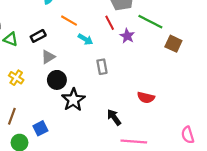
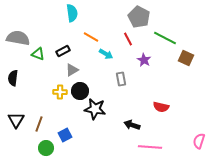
purple star: (127, 36) -> (144, 60), moved
yellow cross: (16, 78) -> (60, 92), moved, turned -32
black star: (73, 100) -> (95, 109), turned -30
black arrow: (114, 117) -> (132, 125), turned -35
pink semicircle: (188, 135) -> (199, 141), turned 35

